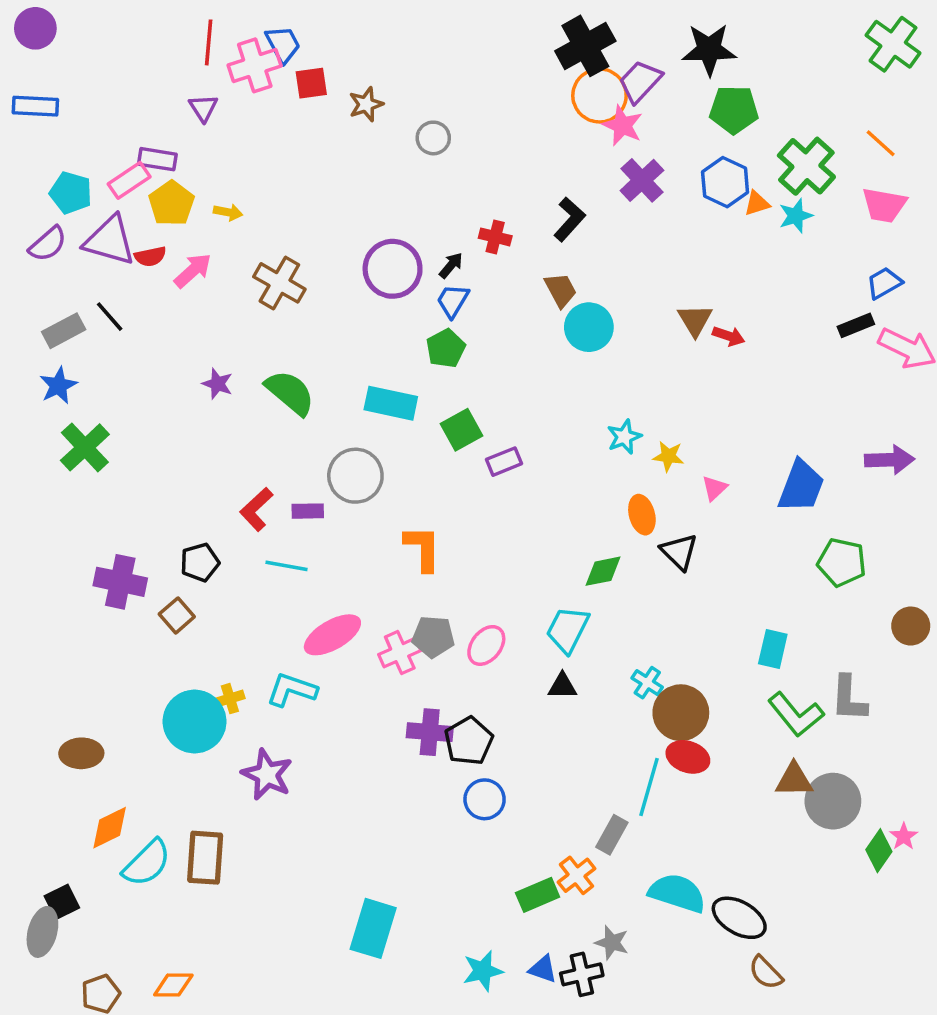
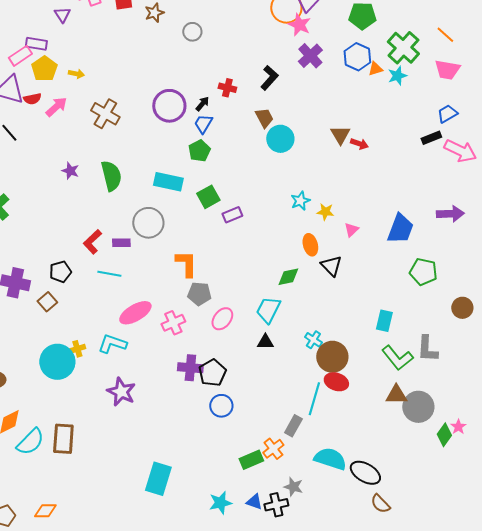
green semicircle: (290, 393) -> (111, 176), turned 36
gray pentagon: (433, 637) -> (199, 294), moved
purple star: (267, 775) -> (121, 392), moved

